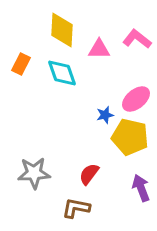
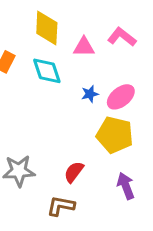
blue star: (105, 115) -> (90, 94), moved

